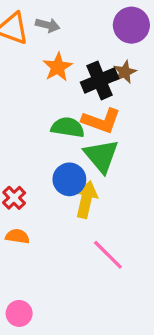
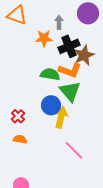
gray arrow: (48, 25) -> (59, 22), moved, turned -104
orange star: (58, 67) -> (44, 38), turned 30
brown star: (125, 72) -> (84, 55), moved, size x1.5

